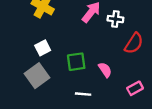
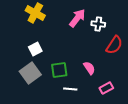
green square: (76, 62) -> (59, 70), moved
pink rectangle: (135, 88) -> (106, 88), moved

